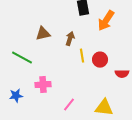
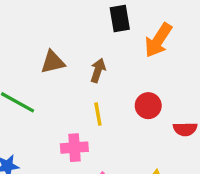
yellow line: (82, 56) -> (98, 114), moved
pink cross: (43, 85) -> (74, 148), moved

